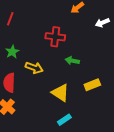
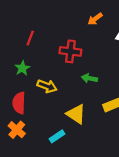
red line: (10, 19) -> (30, 38), moved
cyan rectangle: (64, 120) -> (57, 136), moved

